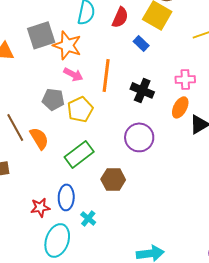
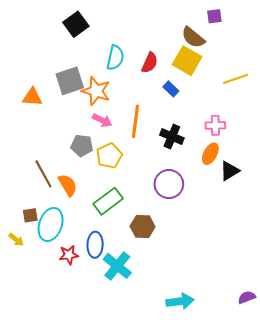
cyan cross: (88, 218) -> (117, 266), size x1.8
cyan ellipse: (57, 240) -> (51, 224), moved

